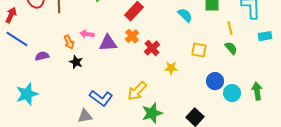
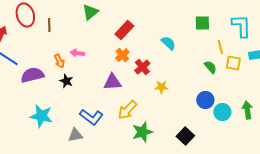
cyan semicircle: (185, 15) -> (168, 43), moved
purple triangle: (108, 43) -> (112, 82), moved
green semicircle: (231, 48) -> (210, 67), moved
yellow square: (199, 50) -> (233, 63), moved
purple semicircle: (42, 56) -> (32, 75), size x1.6
cyan star: (27, 94) -> (41, 116), moved, turned 30

